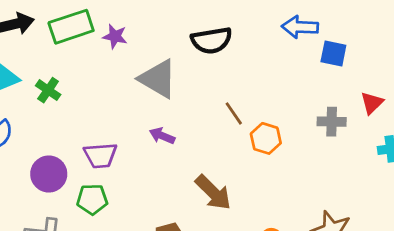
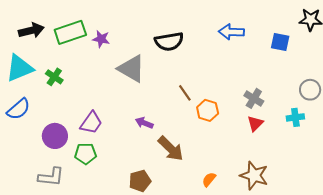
blue square: (333, 53) -> (280, 42), moved
red triangle: (372, 103) -> (255, 123), moved
gray cross: (332, 122) -> (254, 98), turned 30
purple arrow: (162, 136) -> (144, 123), moved
purple trapezoid: (100, 155) -> (91, 123), turned -50

